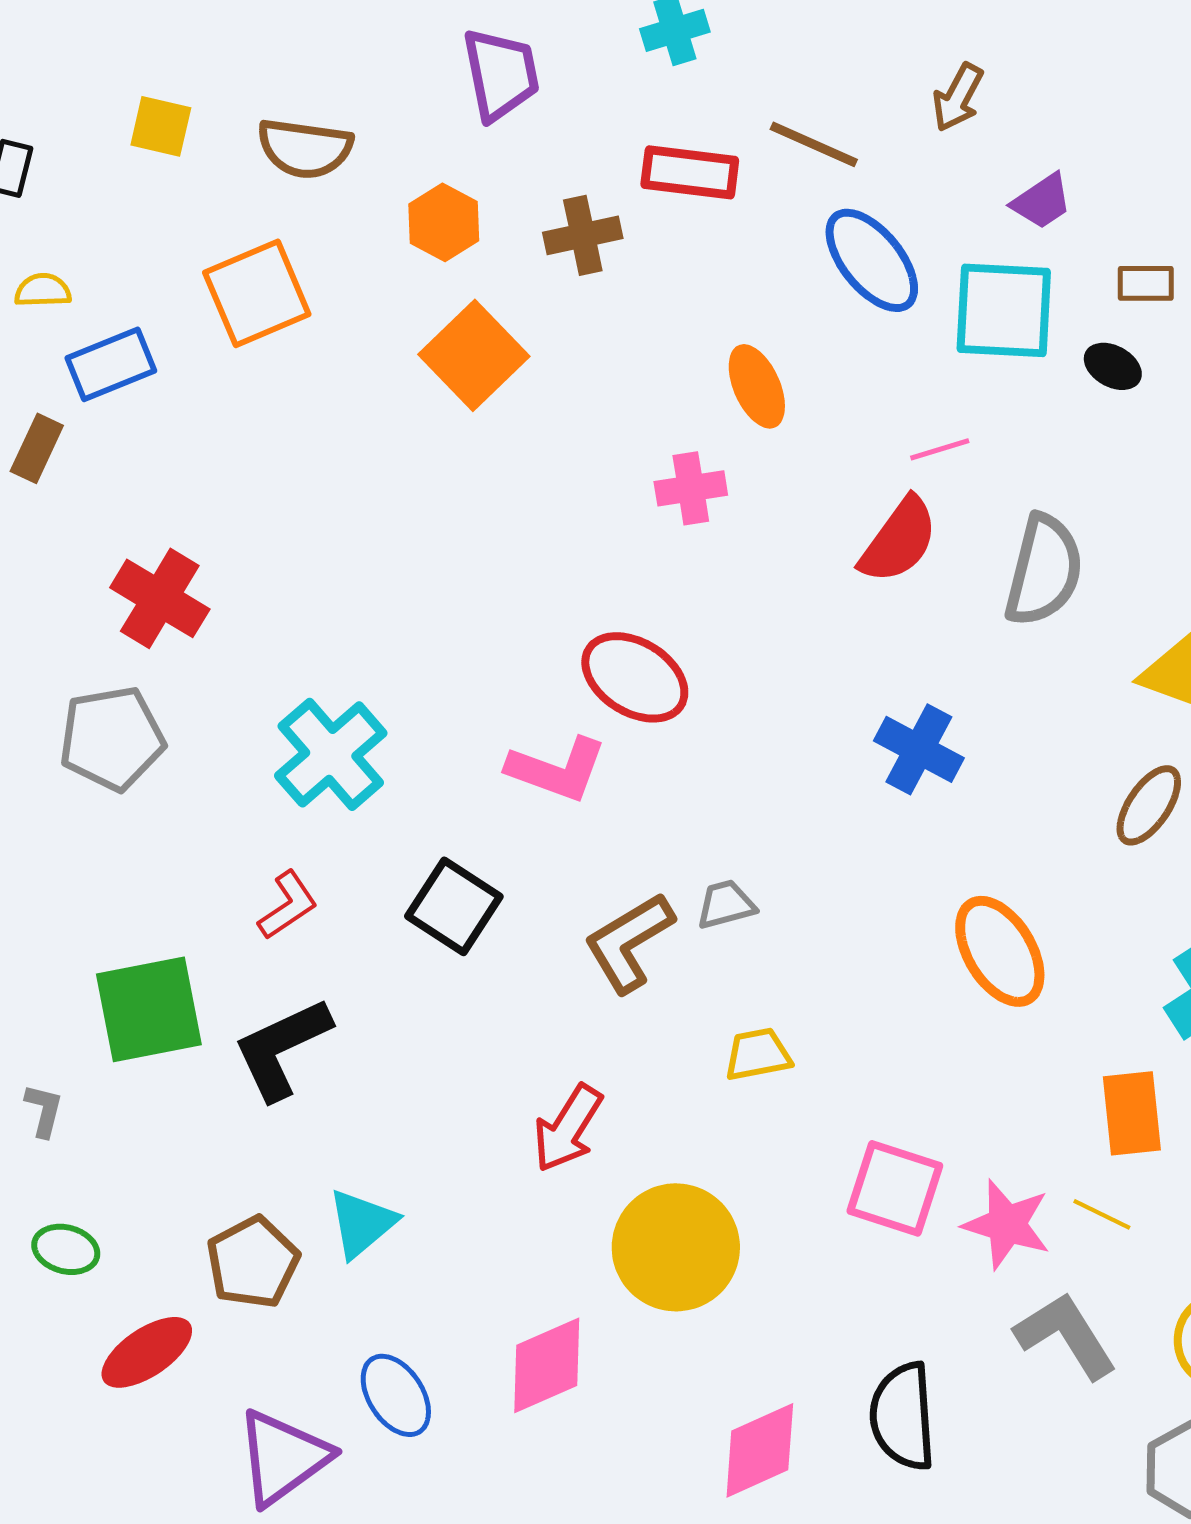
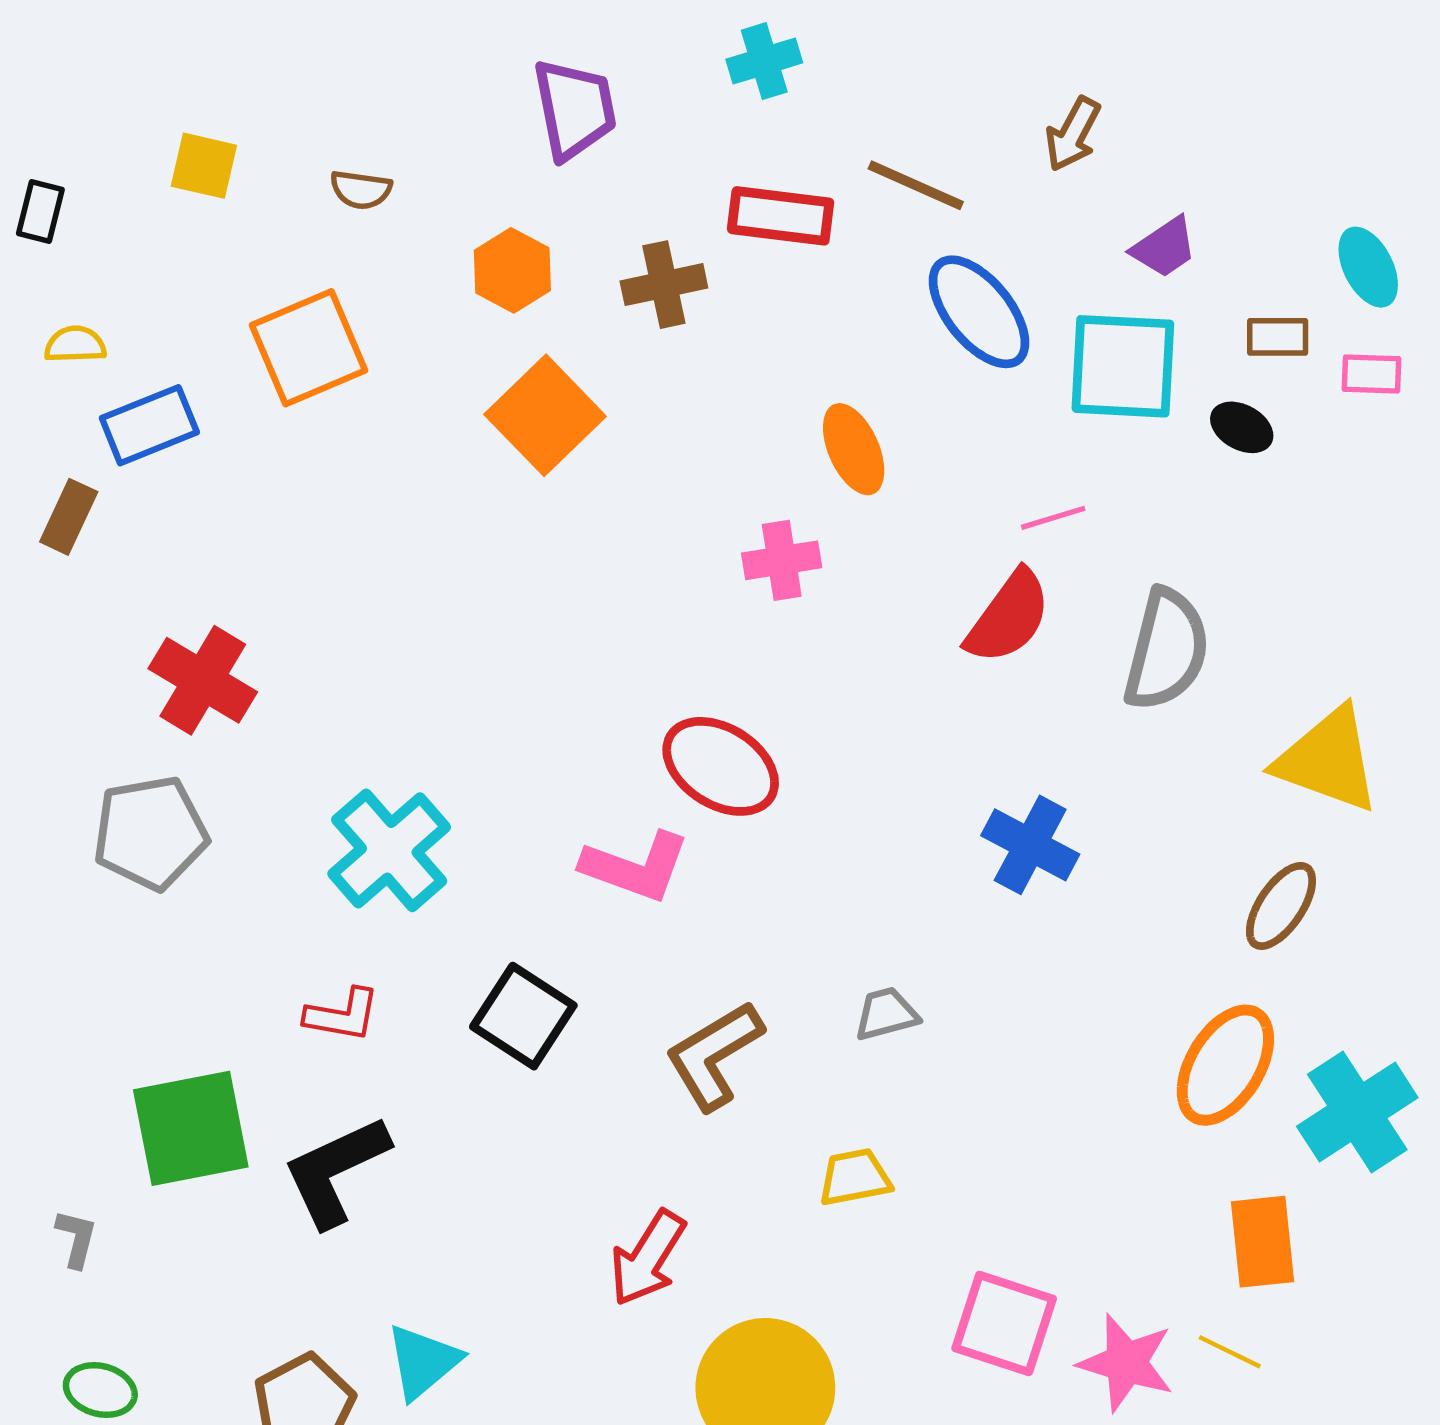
brown semicircle: (305, 148) -> (361, 190), size x0.6
gray trapezoid: (726, 904) -> (886, 1014), moved
red L-shape: (288, 905) -> (342, 1015), turned 44
orange ellipse: (1000, 951) -> (1225, 1065), moved, turned 62

